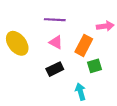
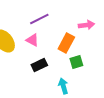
purple line: (55, 20) -> (39, 19), turned -30
pink triangle: (56, 42) -> (32, 40), moved

